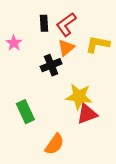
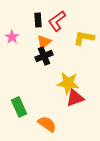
orange triangle: (66, 48) -> (44, 42), moved
green rectangle: (25, 112) -> (19, 107), moved
orange semicircle: (55, 144) -> (47, 124), turned -90

